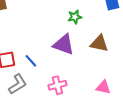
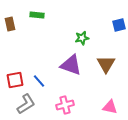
brown triangle: (99, 43) -> (106, 64), turned 48

